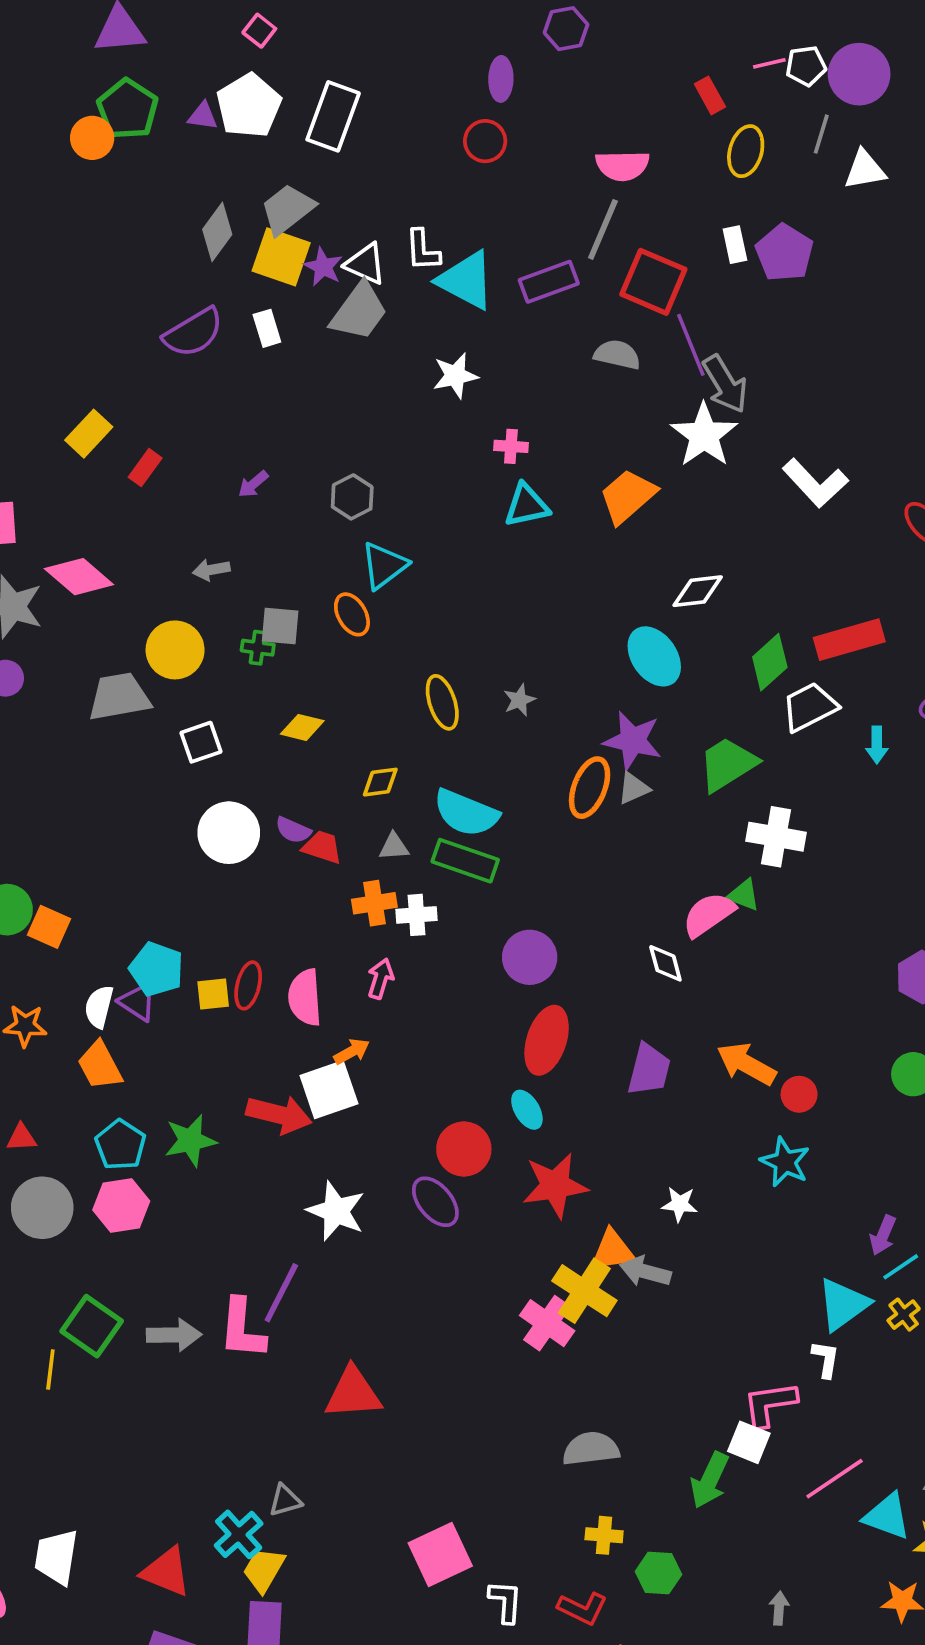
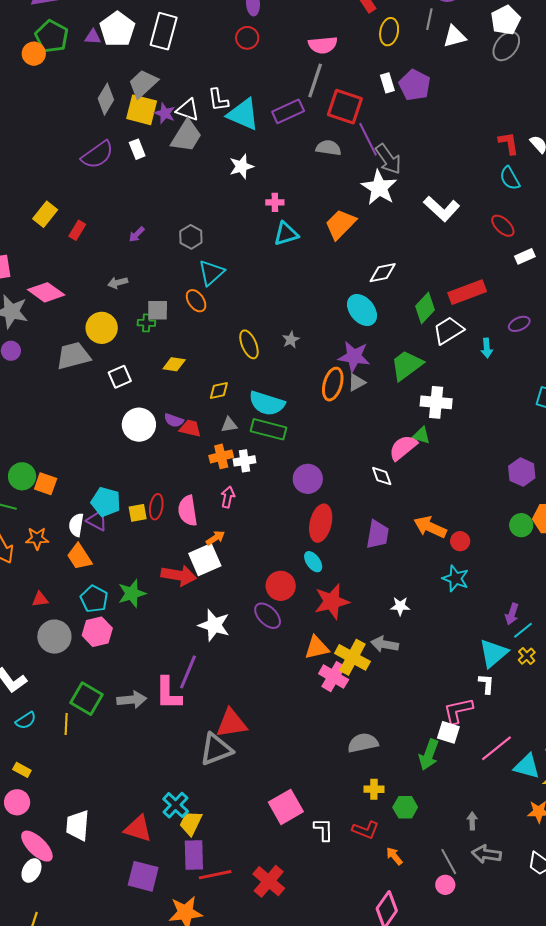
orange triangle: (613, 1251) -> (317, 648), moved
gray triangle: (285, 1500) -> (216, 749), moved, size x1.8

